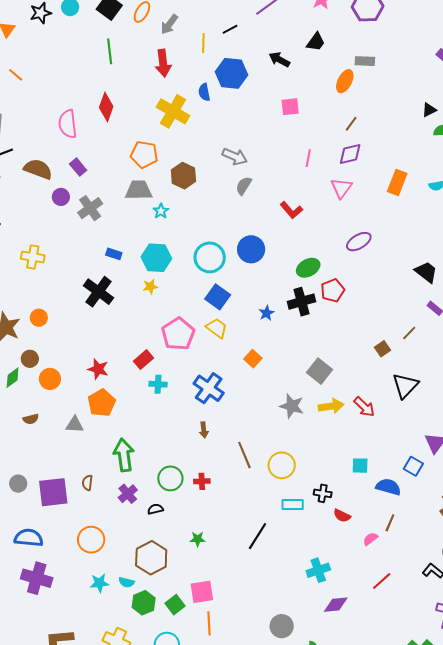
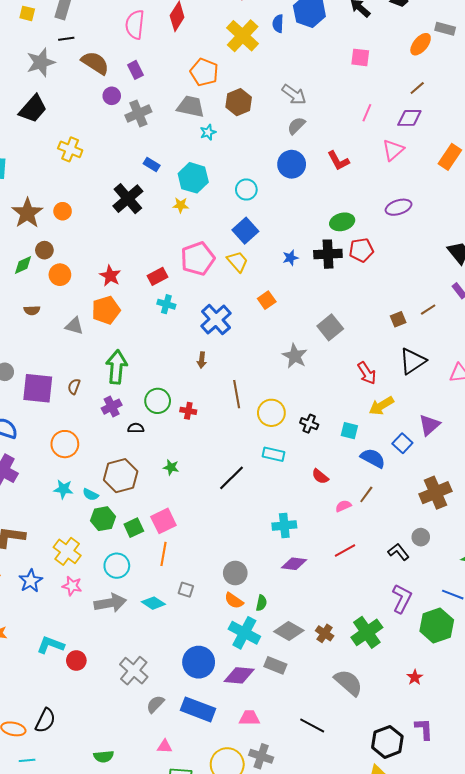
blue circle: (251, 249) -> (292, 164), moved
cyan circle: (210, 257) -> (246, 190), size x0.7
yellow arrow: (331, 406) -> (381, 406), moved, turned 145
black cross: (323, 493) -> (309, 424), moved
pink square: (202, 592) -> (163, 521), turned -30

